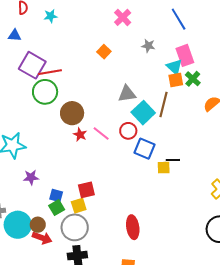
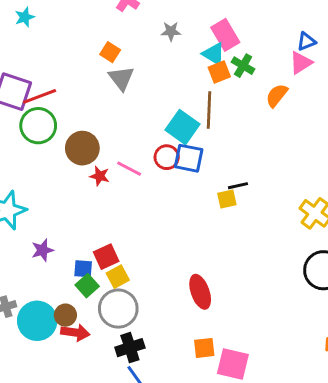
gray triangle: (127, 94) -> (121, 78), moved, turned -48
blue square: (144, 149) -> (189, 158), moved
red square: (86, 190) -> (106, 257), moved

